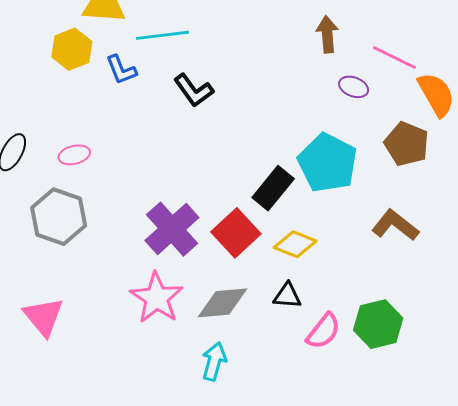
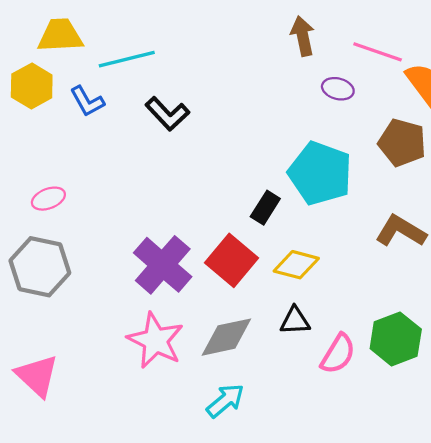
black rectangle: (273, 188) -> (265, 208), size x0.7
cyan arrow: (214, 361) -> (225, 401), turned 42

